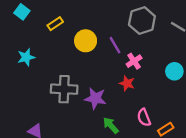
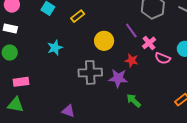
yellow circle: (86, 41) -> (104, 41), moved
red star: (127, 83) -> (132, 60), moved
pink semicircle: (144, 118) -> (163, 58), moved, turned -42

